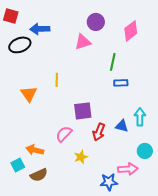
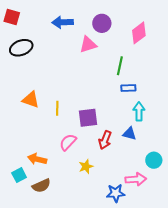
blue arrow: (40, 29) -> (63, 22), moved
yellow line: (57, 80) -> (57, 108), moved
orange triangle: (29, 94) -> (31, 100), turned -36
cyan arrow: (140, 117) -> (139, 111), moved

